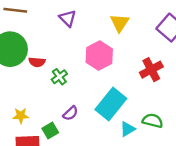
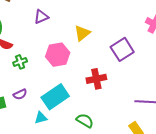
purple triangle: (68, 18) -> (41, 17), turned 35
cyan triangle: (128, 129) -> (41, 118), moved

